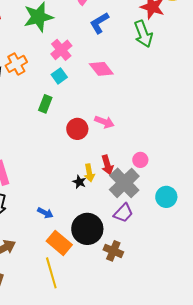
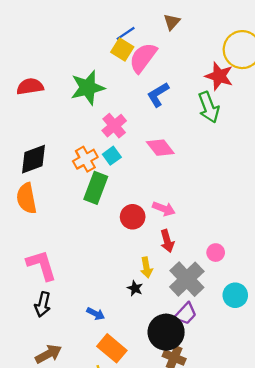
orange cross: (16, 64) -> (85, 159), moved
green rectangle: (45, 104) -> (96, 188), size x1.5
pink circle: (140, 160) -> (216, 253), moved
red arrow: (107, 165) -> (167, 241), moved
black star: (79, 182) -> (135, 288), moved
black circle: (87, 229) -> (166, 332), moved

